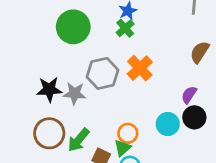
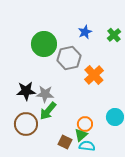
green cross: (125, 28) -> (114, 35), moved
gray hexagon: (103, 73) -> (69, 58), moved
green arrow: (79, 140) -> (48, 111), moved

